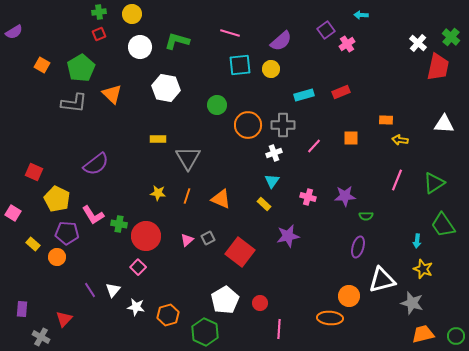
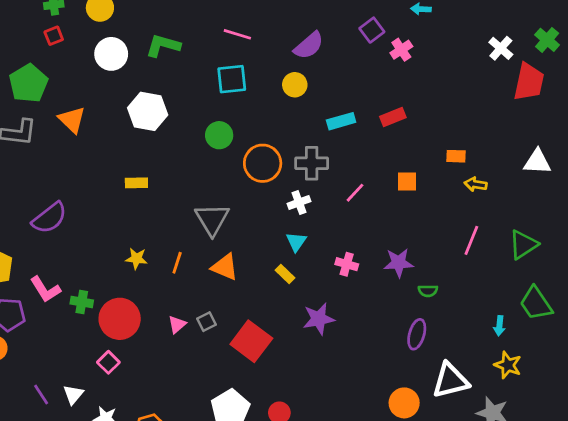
cyan square: (240, 65) -> (232, 79), moved
gray triangle: (188, 158) -> (212, 219), moved

